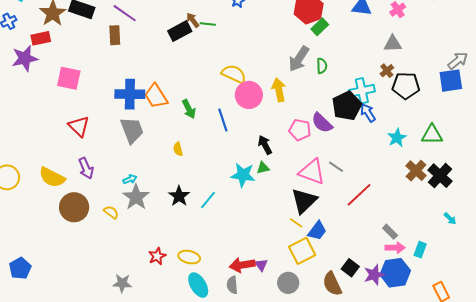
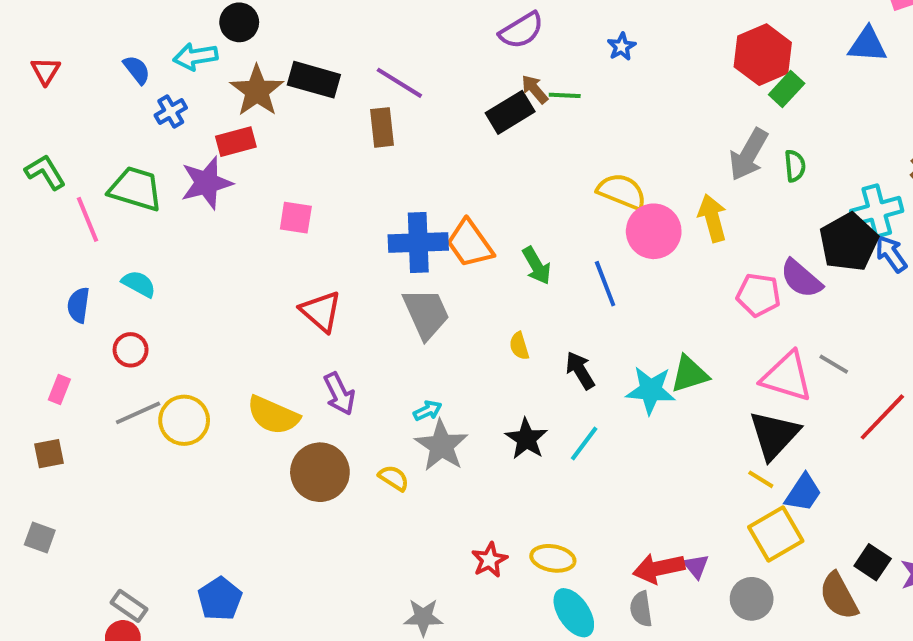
pink square: (69, 78) -> (296, 218), size x0.7
black arrow: (265, 145) -> (580, 370), moved
green triangle: (263, 168) -> (689, 374), size x1.5

